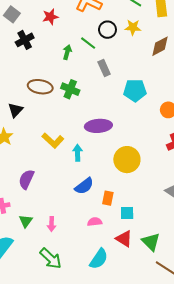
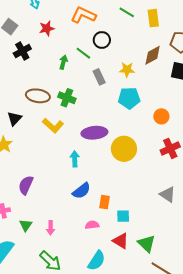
yellow star: (133, 27) -> (127, 70), moved
yellow L-shape: (53, 140) -> (53, 125), moved
yellow circle: (127, 160) -> (124, 149), moved

